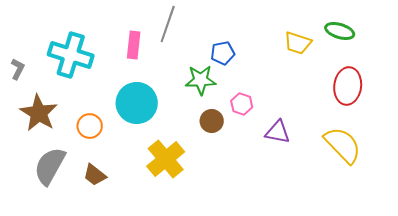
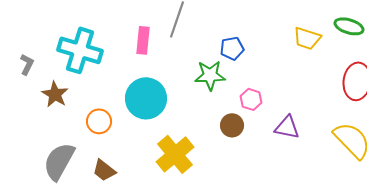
brown star: (39, 113) -> (55, 94), moved, size x0.7
brown circle: (212, 121) -> (232, 125), moved

